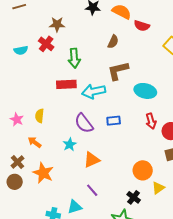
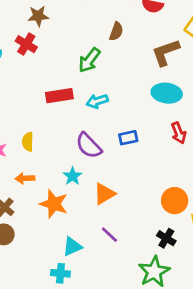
green arrow: (74, 58) -> (89, 60), moved, turned 48
brown L-shape: (118, 71) -> (166, 52), moved
cyan arrow: (94, 91) -> (97, 101), size x0.7
orange arrow: (35, 142) -> (25, 178), turned -32
orange star: (43, 173) -> (54, 204), moved
cyan triangle: (75, 207) -> (72, 247), moved

